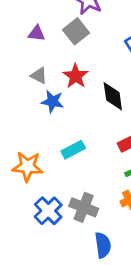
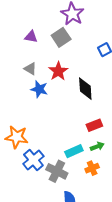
cyan rectangle: (73, 150) -> (74, 151), moved
blue cross: (48, 211) -> (33, 160), moved

